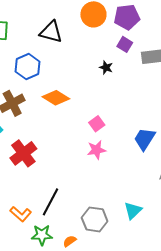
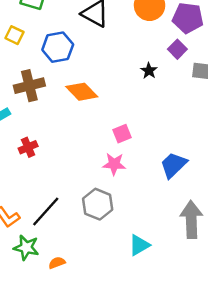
red cross: (23, 153) -> (28, 147), size x0.6
gray hexagon: (95, 219) -> (98, 204), moved

